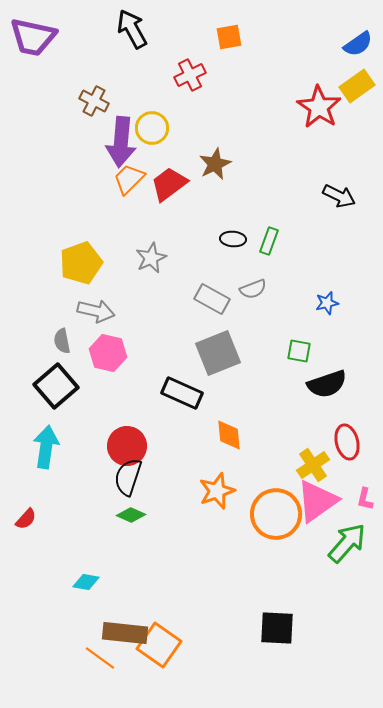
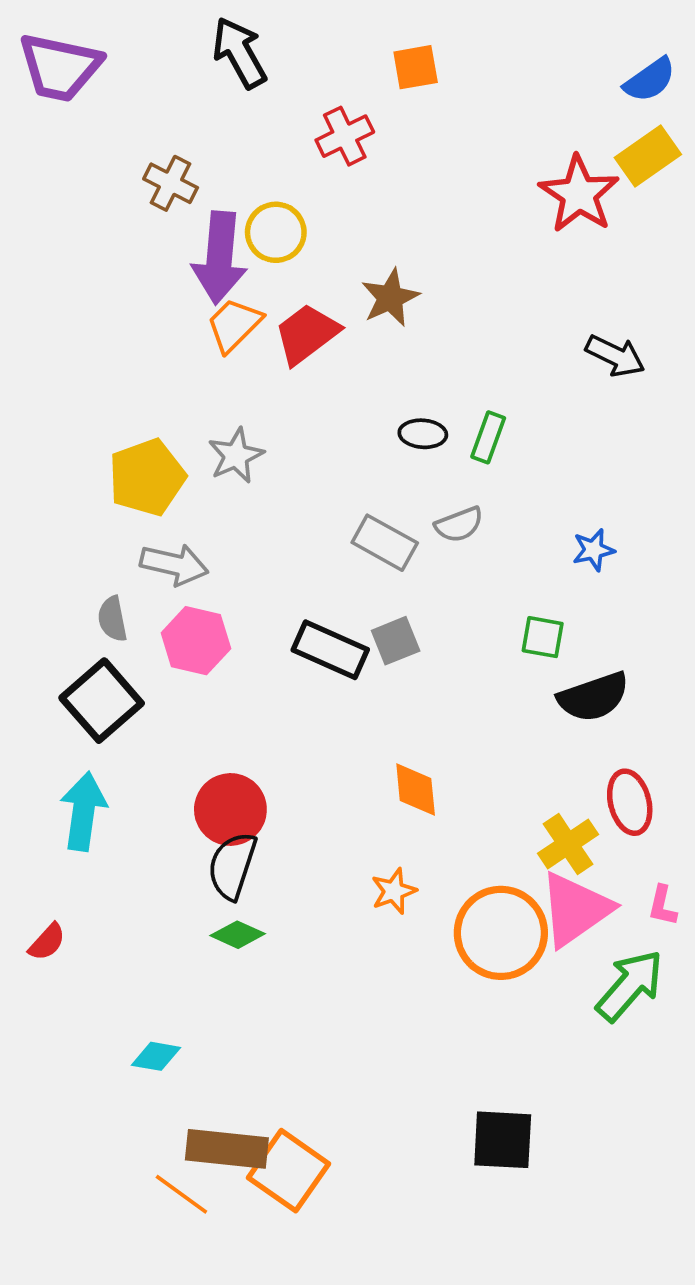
gray star: (151, 258) -> (236, 456), moved
gray square: (218, 353) -> (396, 641), size x0.6
black rectangle: (182, 393) -> (330, 650), moved
orange star: (217, 491) -> (394, 891), size x0.7

